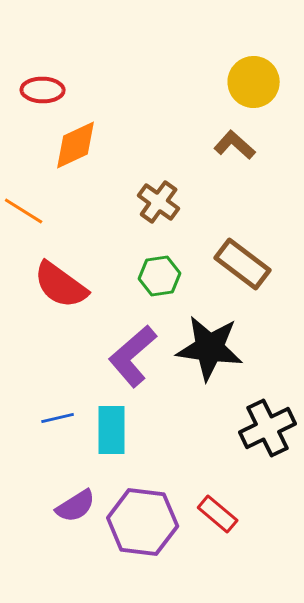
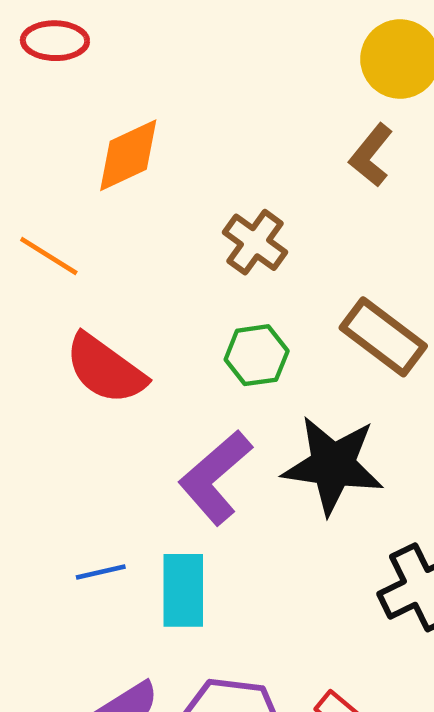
red ellipse: (43, 90) -> (55, 41), moved
brown L-shape: (235, 145) -> (371, 155), turned -93

